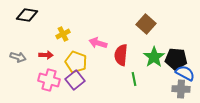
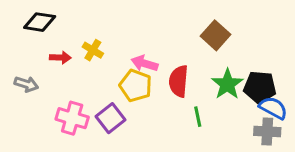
yellow cross: (63, 34) -> (93, 50), turned -32
red arrow: (46, 55) -> (60, 58), moved
yellow pentagon: (76, 62) -> (136, 86), moved

